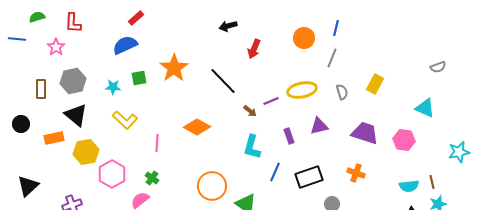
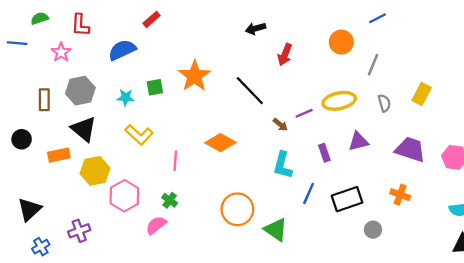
blue line: (336, 28) -> (378, 18), moved, turned 49
blue semicircle: (125, 45) -> (122, 50), moved

